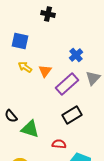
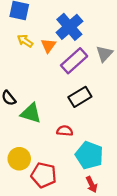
blue cross: (76, 55) -> (69, 27), moved, size x1.6

